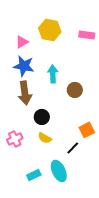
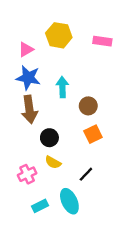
orange square: (87, 130) -> (93, 134), moved
pink cross: (15, 139) -> (27, 174), moved

